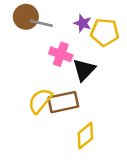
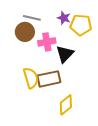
brown circle: (26, 17) -> (25, 32), moved
pink cross: (61, 54) -> (47, 42), turned -30
yellow semicircle: (40, 101) -> (31, 78), turned 125

